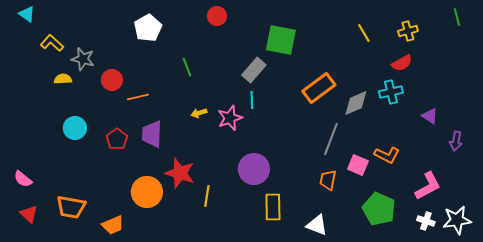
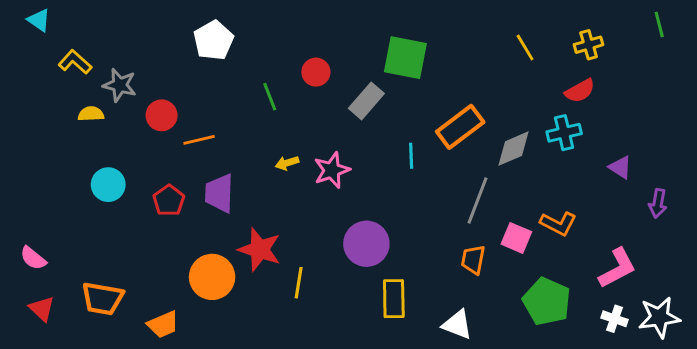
red circle: (217, 16) -> (316, 72), moved
cyan line: (252, 100) -> (411, 156), moved

